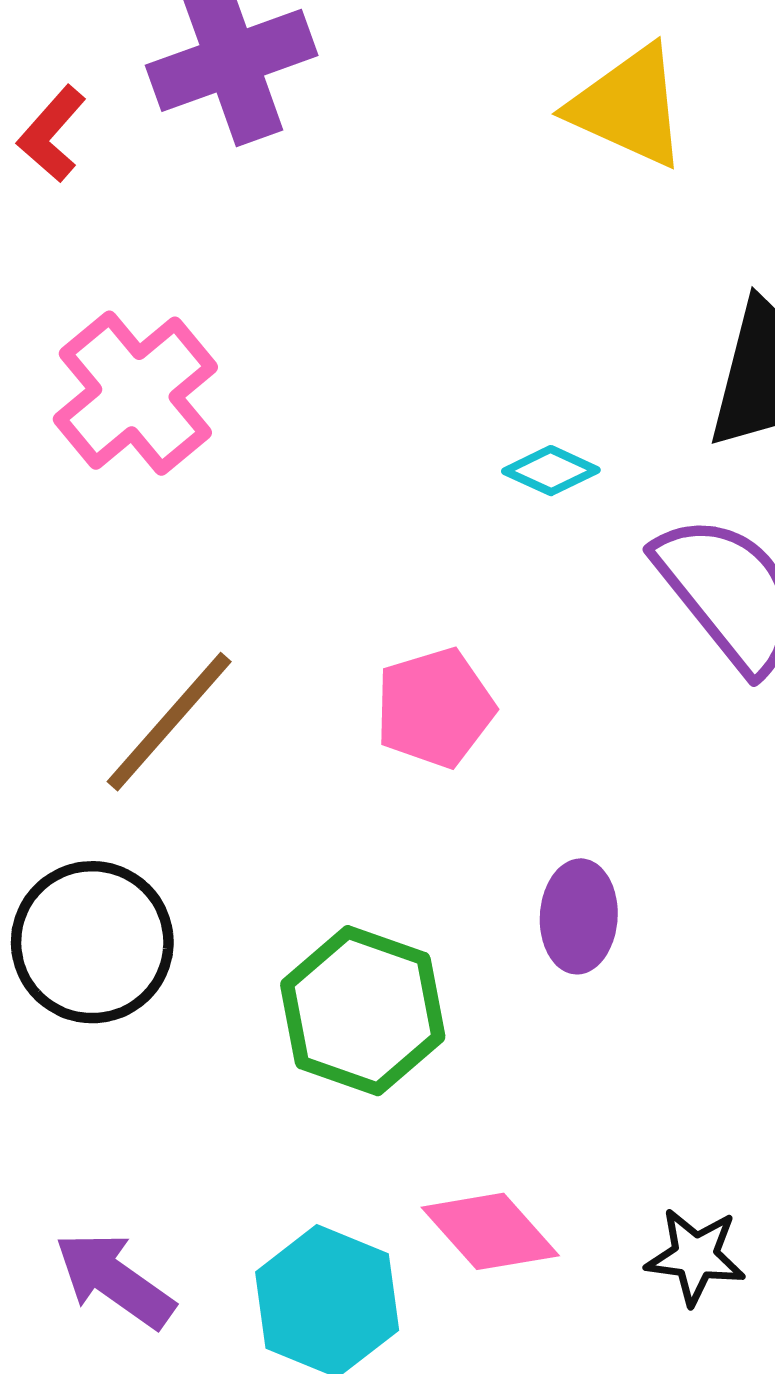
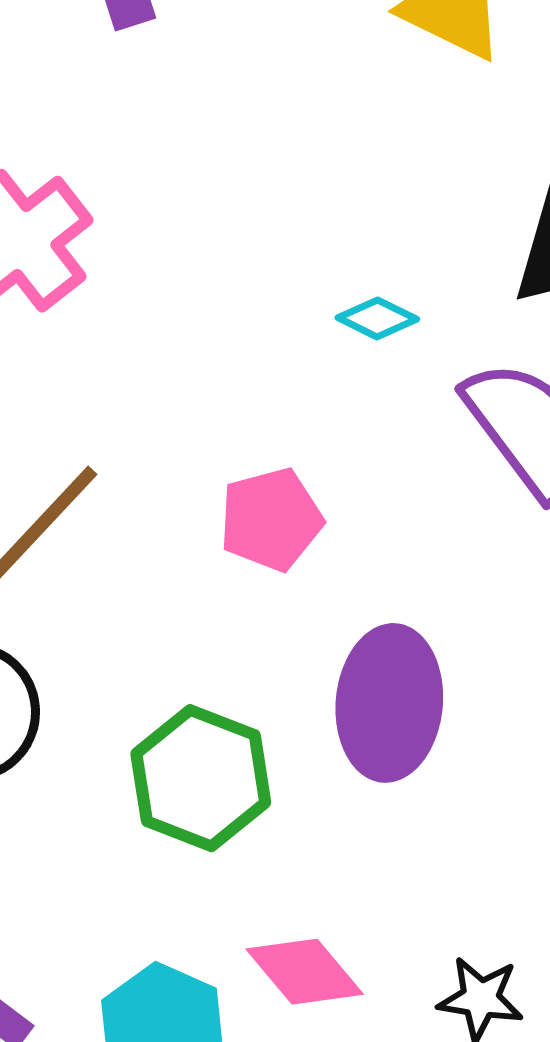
purple ellipse: (579, 916) -> (389, 703), size x1.6

